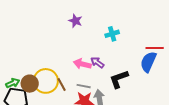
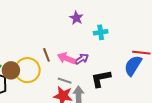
purple star: (75, 21) -> (76, 18), moved
purple arrow: (97, 62) -> (82, 59), turned 104
brown line: (62, 84) -> (46, 55), moved

